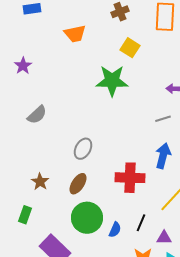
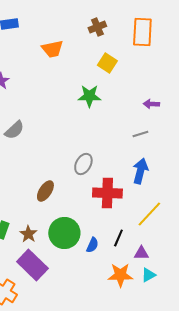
green star: (112, 81) -> (89, 96), size x0.7
gray ellipse: (83, 149) -> (83, 164), moved
brown star: (40, 182) -> (28, 234), moved
brown ellipse: (78, 184) -> (45, 191), moved

